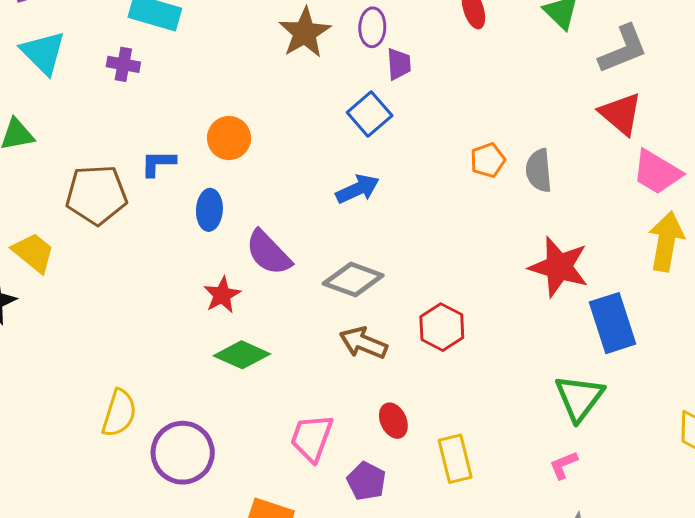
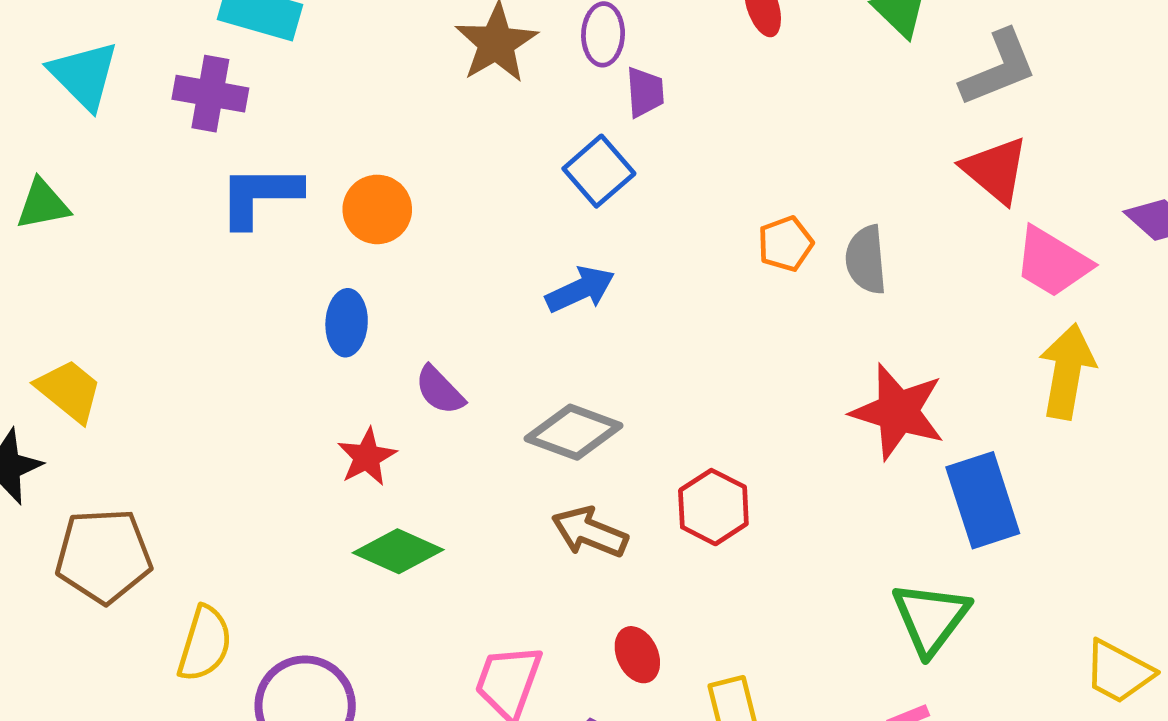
purple cross: (123, 64) -> (210, 94), size x1.4
blue L-shape: (158, 163) -> (260, 196), moved, size x1.5
brown pentagon: (96, 195) -> (104, 556), moved
purple semicircle: (268, 253) -> (440, 390), size x0.7

